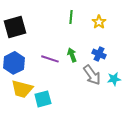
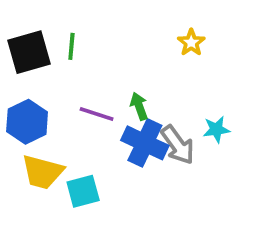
green line: (71, 17) -> (71, 46), moved
blue cross: (99, 54) -> (145, 143), moved, size x1.6
cyan star: (114, 79) -> (216, 129), moved

